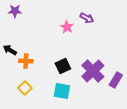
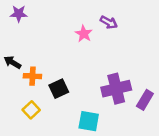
black square: (63, 66) -> (59, 89), moved
purple cross: (93, 71) -> (116, 89), turned 30
cyan square: (62, 91) -> (89, 121), moved

